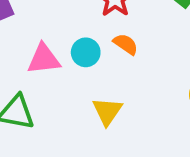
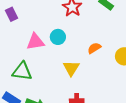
orange semicircle: (126, 44) -> (94, 48), moved, turned -64

